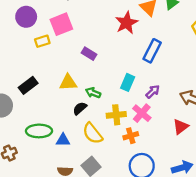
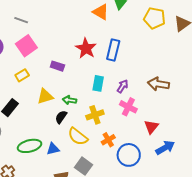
red star: (127, 23) -> (86, 48), moved
yellow rectangle: (42, 41) -> (22, 75), moved
pink cross: (142, 113) -> (128, 107), moved
red triangle: (181, 127) -> (151, 127), moved
orange cross: (131, 136) -> (108, 140), moved

